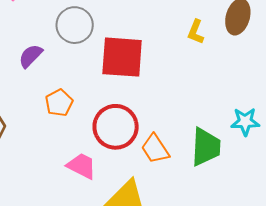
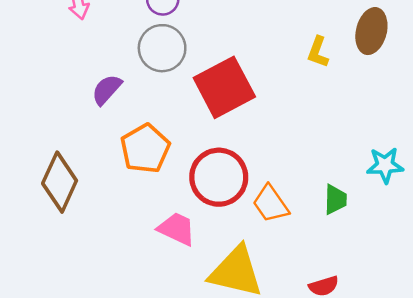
red square: (122, 57) -> (224, 87), turned -30
orange pentagon: (59, 103) -> (145, 149), size x1.4
green trapezoid: (206, 147) -> (335, 199), size x0.6

